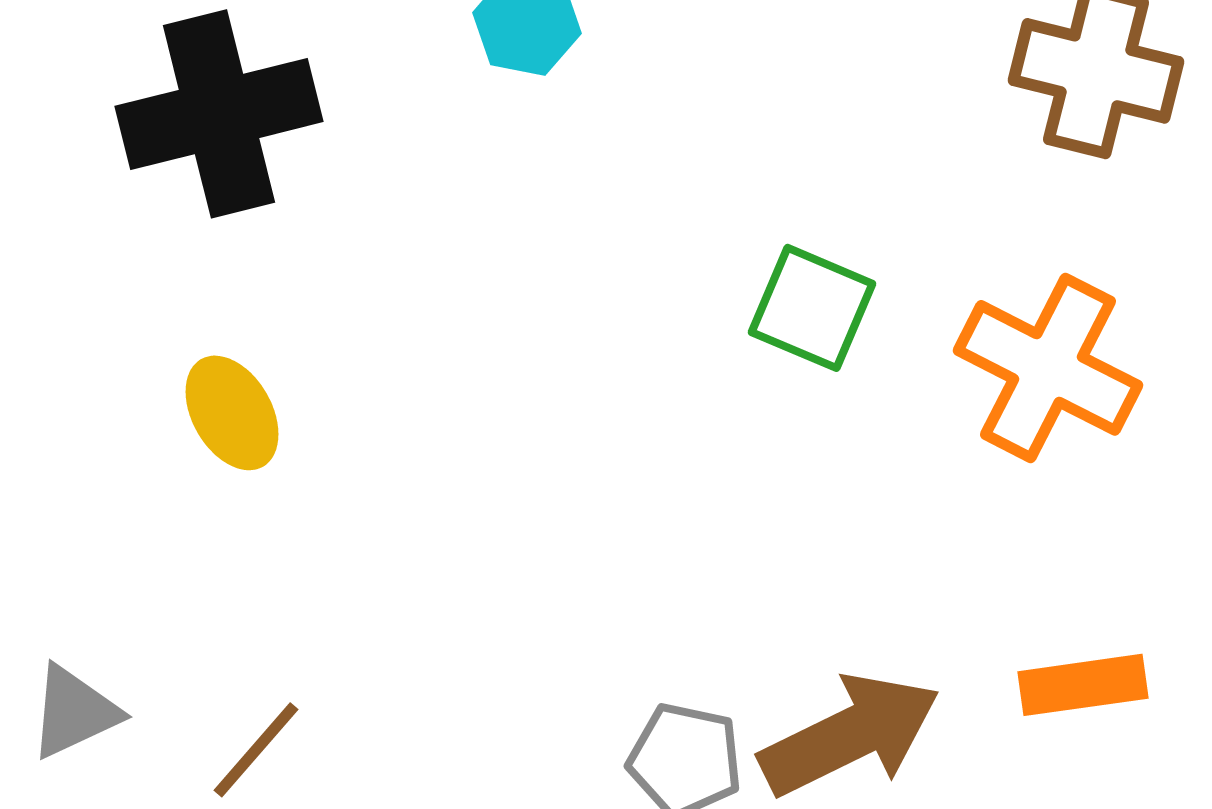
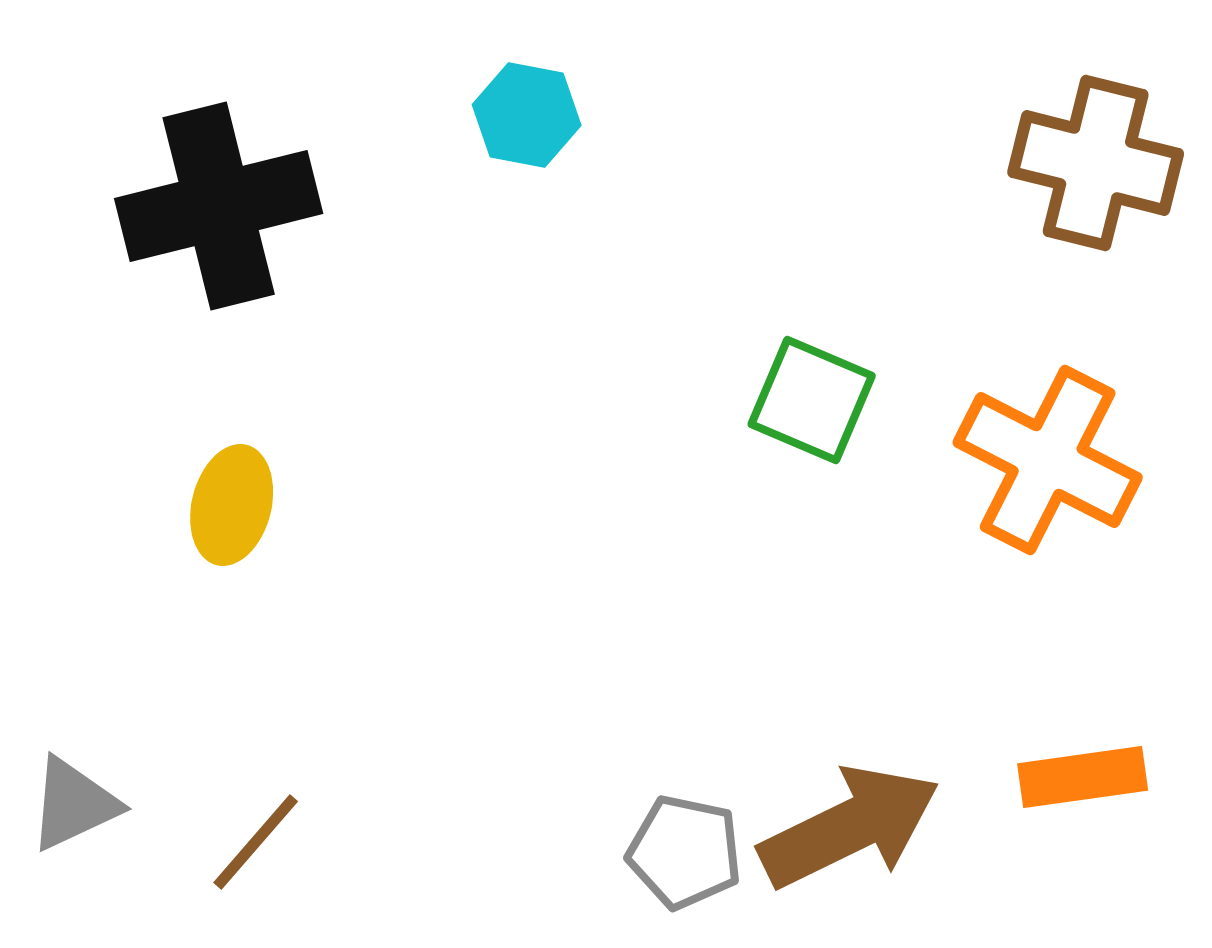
yellow ellipse: (232, 413) -> (232, 505), turned 44

